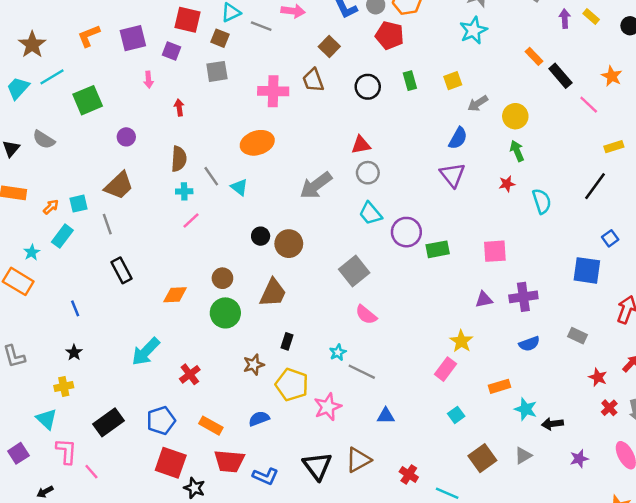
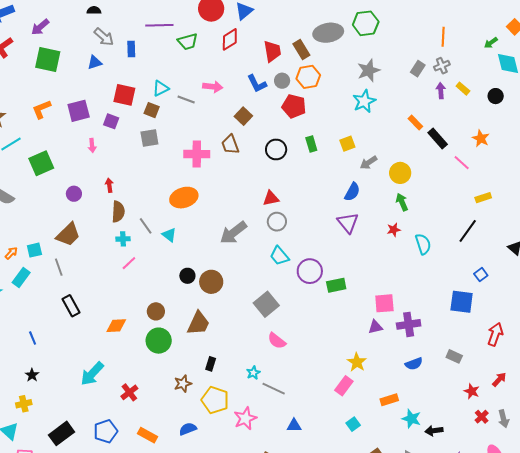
red arrow: (179, 108) -> (109, 185), moved
pink square: (495, 251) -> (384, 303), moved

